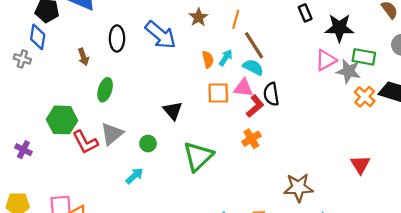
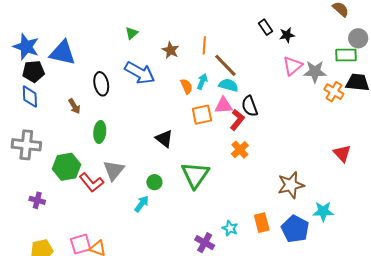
black star: (339, 28) -> (287, 35), moved, size x0.6
green rectangle: (364, 57) -> (346, 55), moved
gray cross: (22, 59) -> (26, 145), moved, size x1.8
green circle: (148, 144) -> (154, 182), moved

